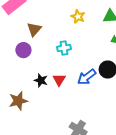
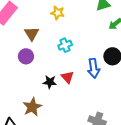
yellow star: (78, 16) -> (58, 13), moved
blue arrow: (87, 77) -> (94, 68), turned -48

